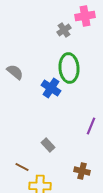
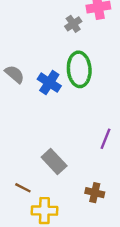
blue cross: (51, 88) -> (49, 83), moved
gray rectangle: (48, 145) -> (54, 162), size x1.5

